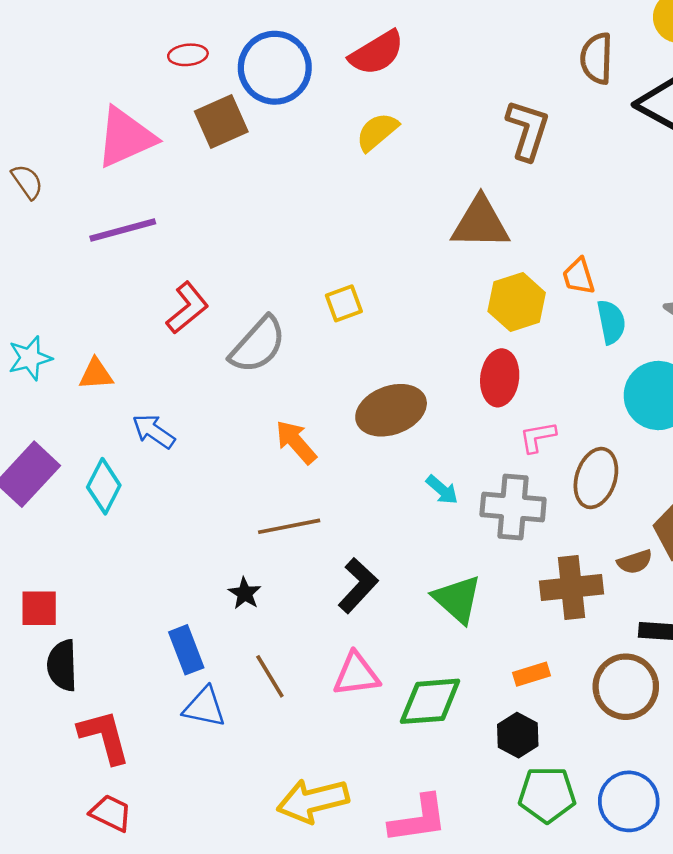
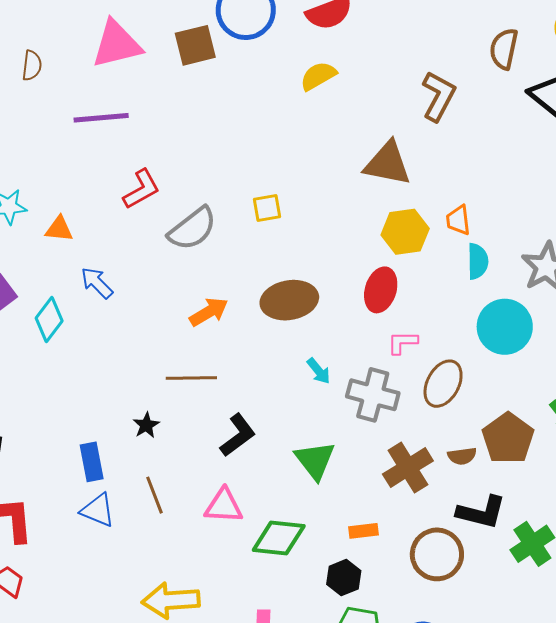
brown semicircle: (27, 182) -> (32, 65), turned 32
orange arrow: (296, 442) -> (209, 312), turned 90
brown cross: (572, 588) -> (408, 467), turned -36

